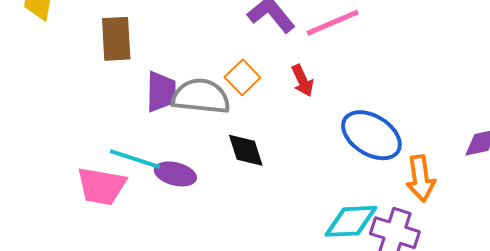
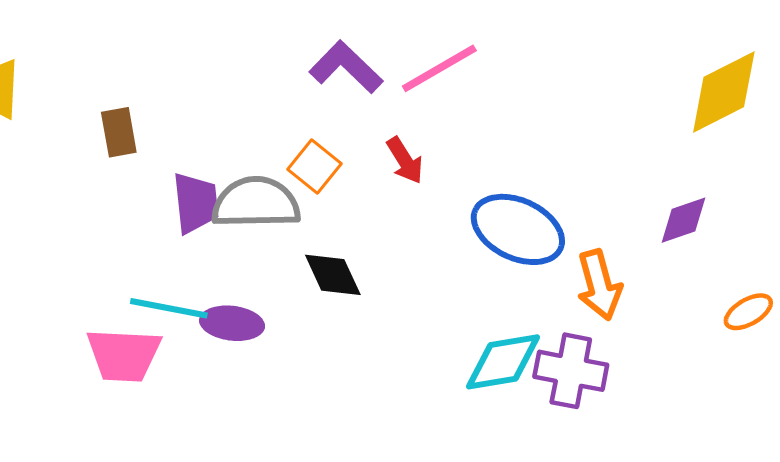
brown rectangle: (116, 39) -> (119, 132), size x0.7

